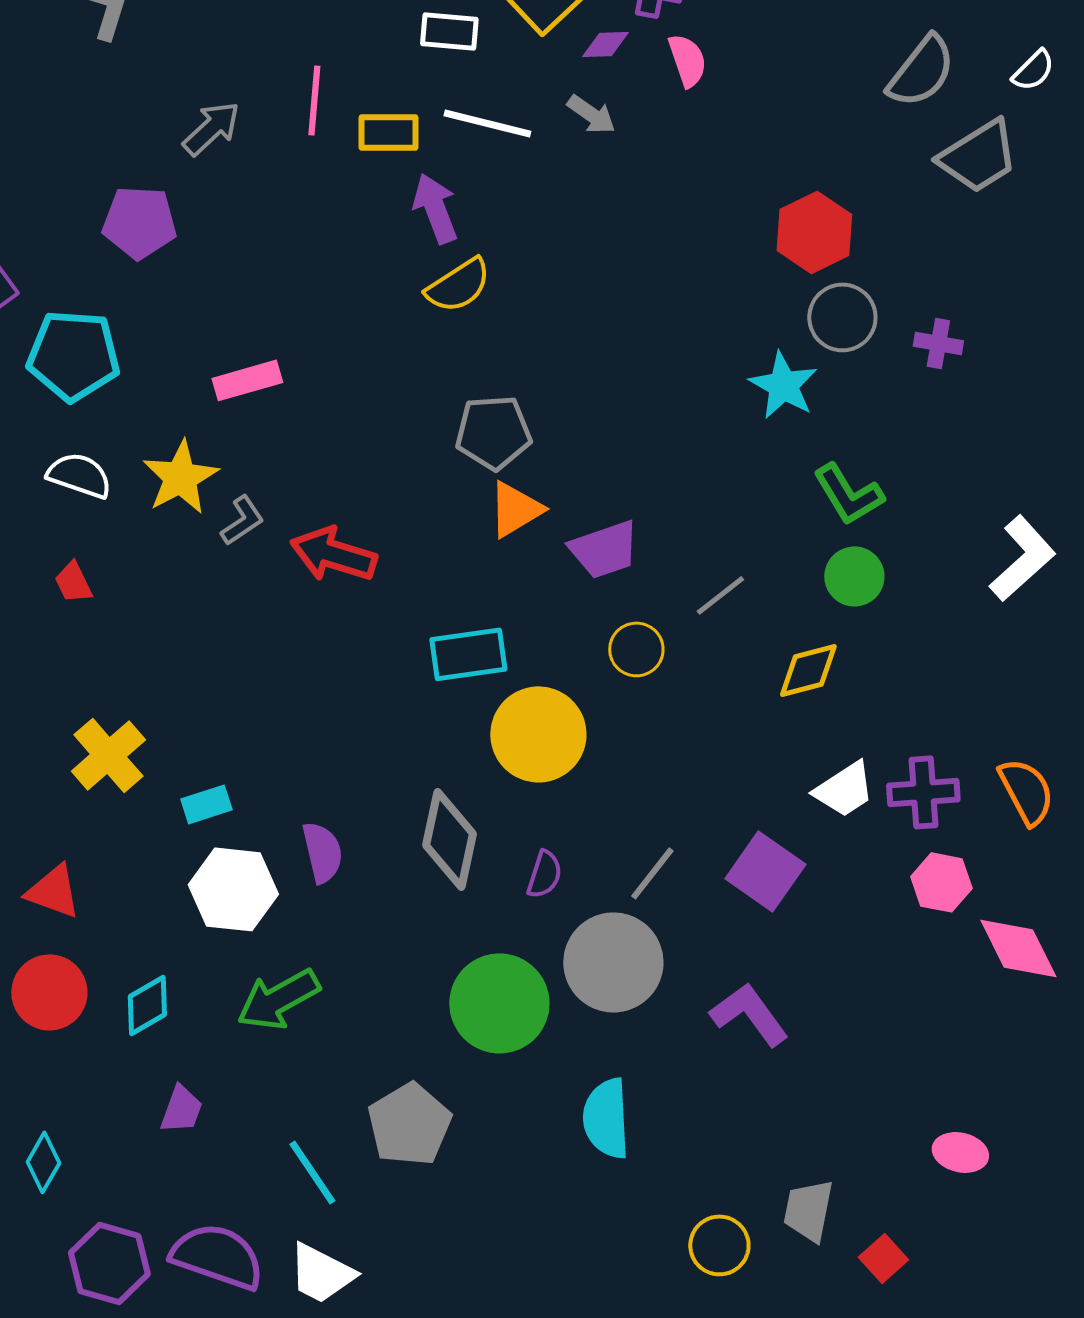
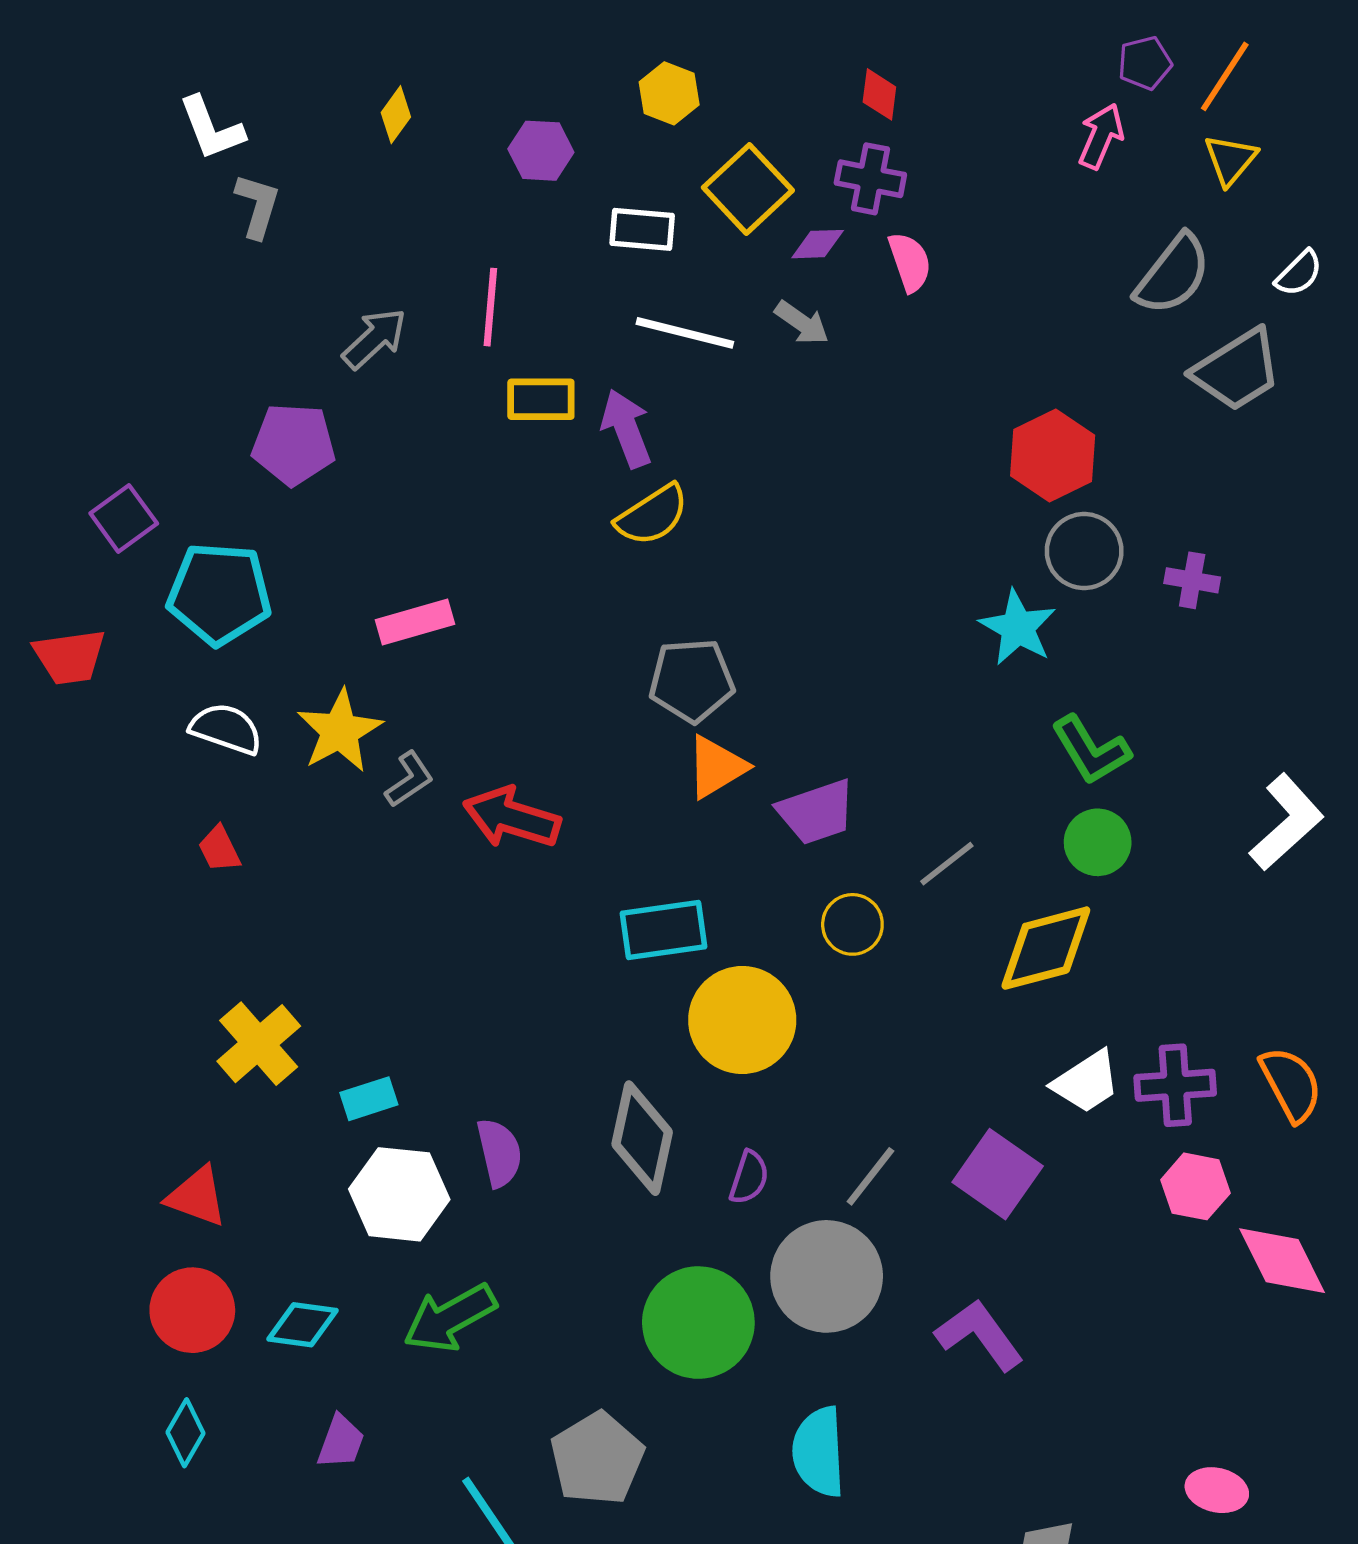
yellow rectangle: (388, 132) -> (541, 399), moved
yellow diamond: (808, 670) -> (1046, 948), size x1.4
cyan diamond: (147, 1005) -> (303, 1325), turned 38
cyan diamond: (43, 1162) -> (186, 1433), moved

